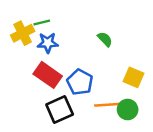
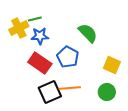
green semicircle: (105, 39) -> (88, 33), size x1.5
blue pentagon: (80, 82) -> (68, 57), moved
orange line: (107, 105) -> (70, 88), moved

